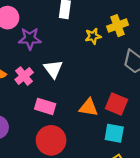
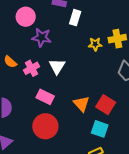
orange triangle: (88, 108) -> (81, 104), turned 30

